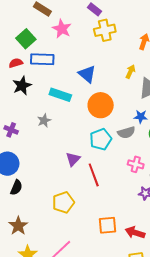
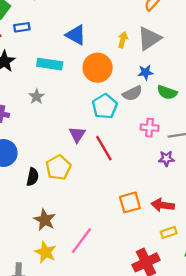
blue rectangle: (42, 59) -> (22, 27), size x0.6
yellow arrow: (130, 72) -> (123, 40), moved
black semicircle: (16, 187) -> (33, 177), moved
yellow pentagon: (63, 202) -> (58, 168), moved
brown star: (18, 226) -> (45, 220), moved

